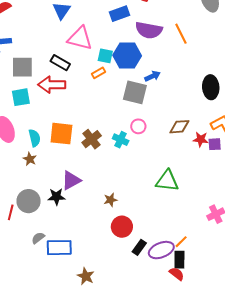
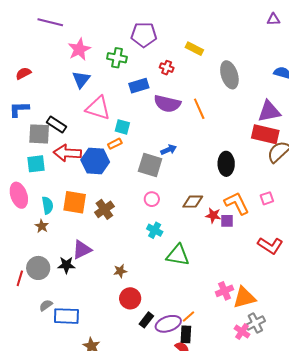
blue hexagon: (127, 56) -> (95, 161), moved
black rectangle: (60, 63) -> (56, 125), moved
cyan cross: (121, 140) -> (155, 230), moved

